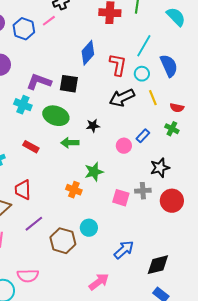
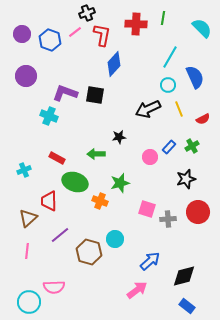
red L-shape: (118, 65) -> (102, 35), moved
red semicircle: (177, 108) -> (203, 119), turned -40
green ellipse: (56, 116) -> (75, 182), moved
green cross: (172, 129) -> (192, 146), moved, turned 32
gray cross: (143, 191) -> (168, 219), moved
pink arrow: (99, 282) -> (137, 290), moved

